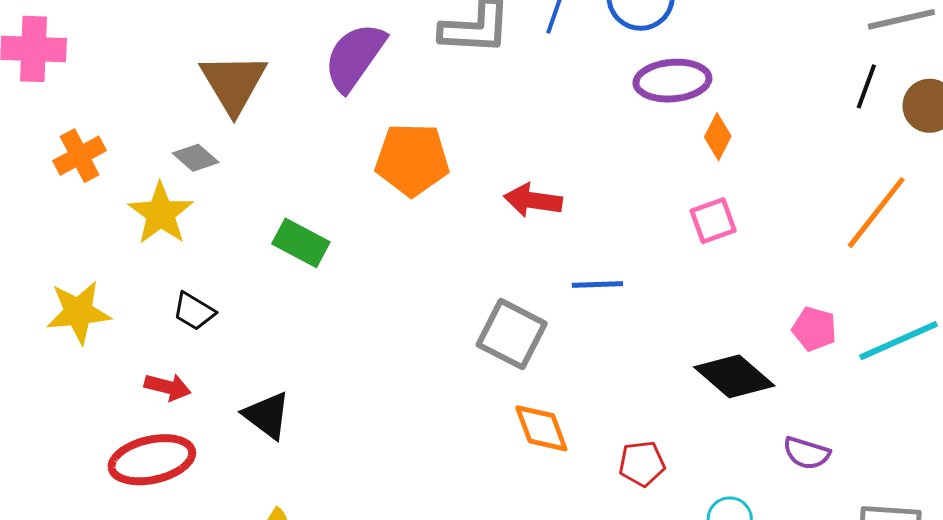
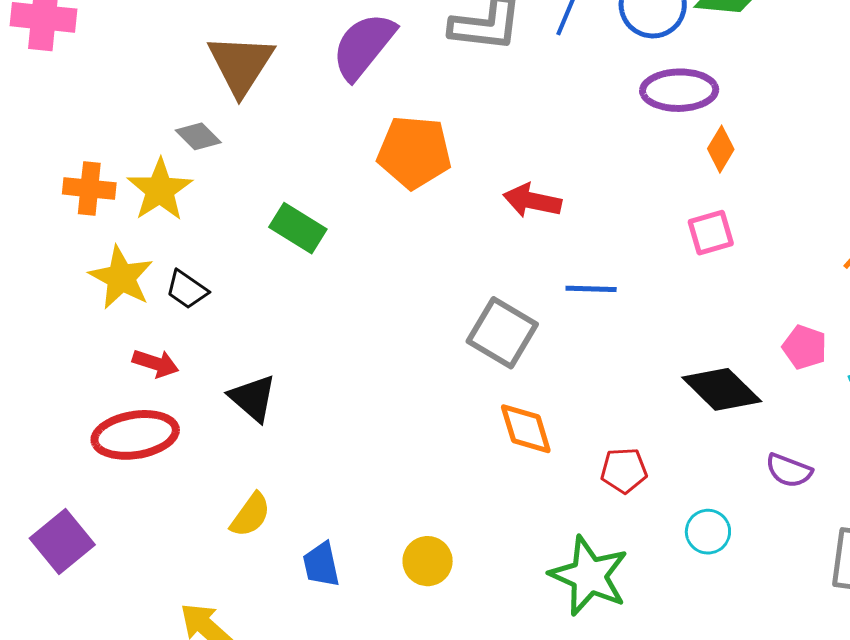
orange cross: (80, 156) -> (89, 188), moved, turned 30
yellow star: (78, 312) -> (121, 278), moved, turned 30

